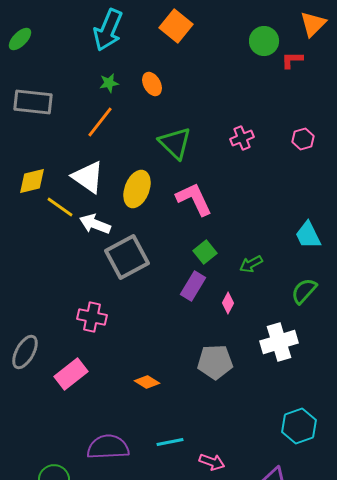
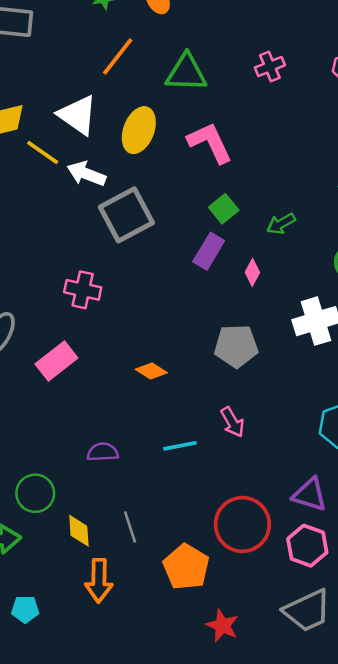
orange line: (100, 122) -> (118, 56), moved
green triangle: (175, 143) -> (186, 73), turned -42
purple semicircle: (108, 447) -> (103, 452), size x0.6
pink arrow: (212, 462) -> (232, 422), moved, turned 40

